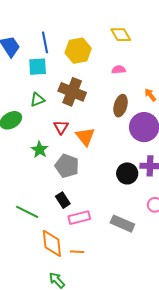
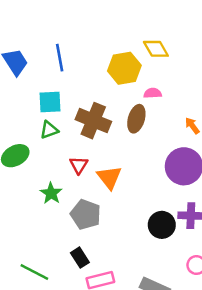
yellow hexagon: (78, 51) -> (124, 68), moved
cyan square: (38, 67) -> (50, 102), moved
brown ellipse: (121, 106) -> (136, 119), moved

